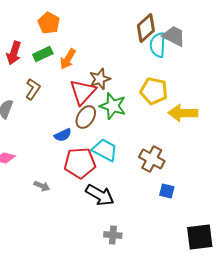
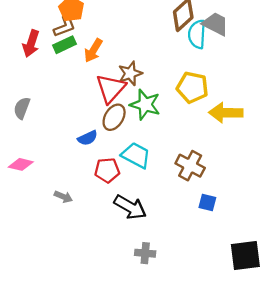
brown L-shape: (33, 89) -> (65, 26), moved, turned 35
red pentagon: (80, 163) -> (107, 170), size x0.7

